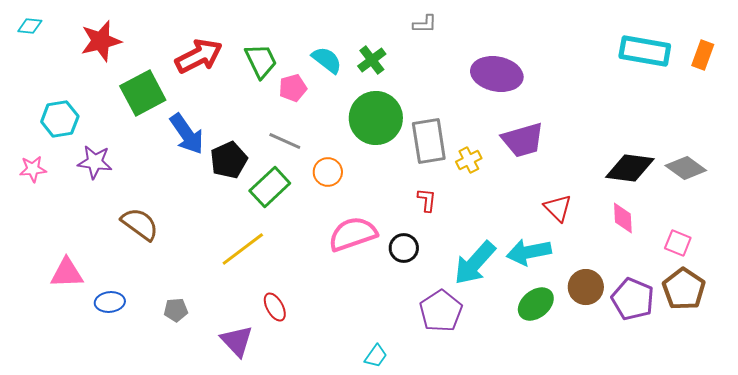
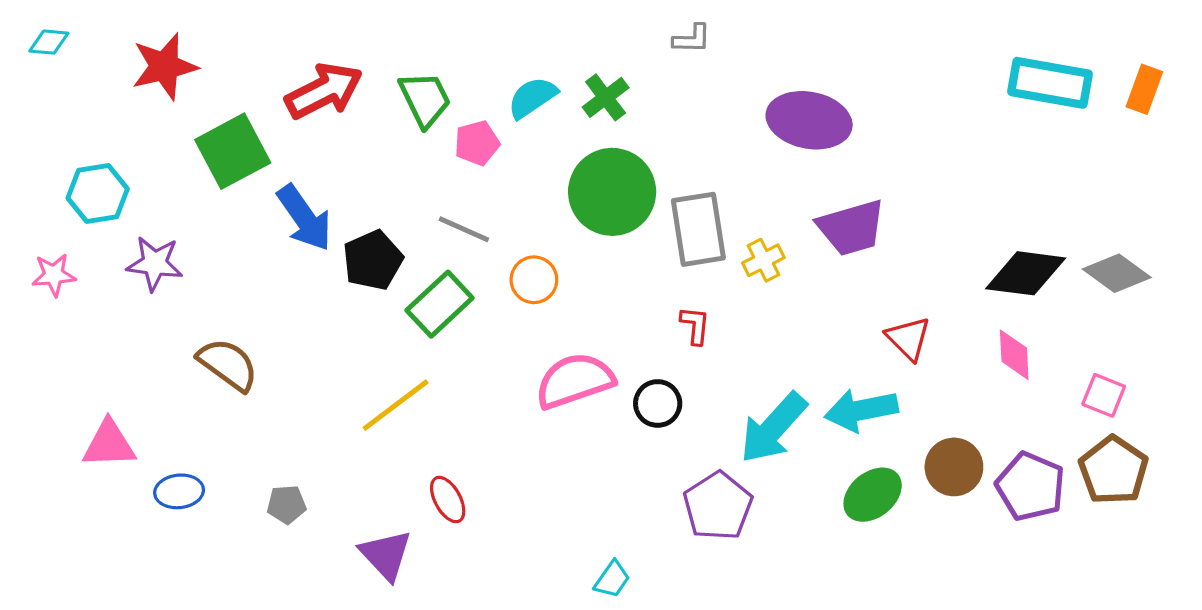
cyan semicircle: (327, 60) -> (532, 97), turned -72

